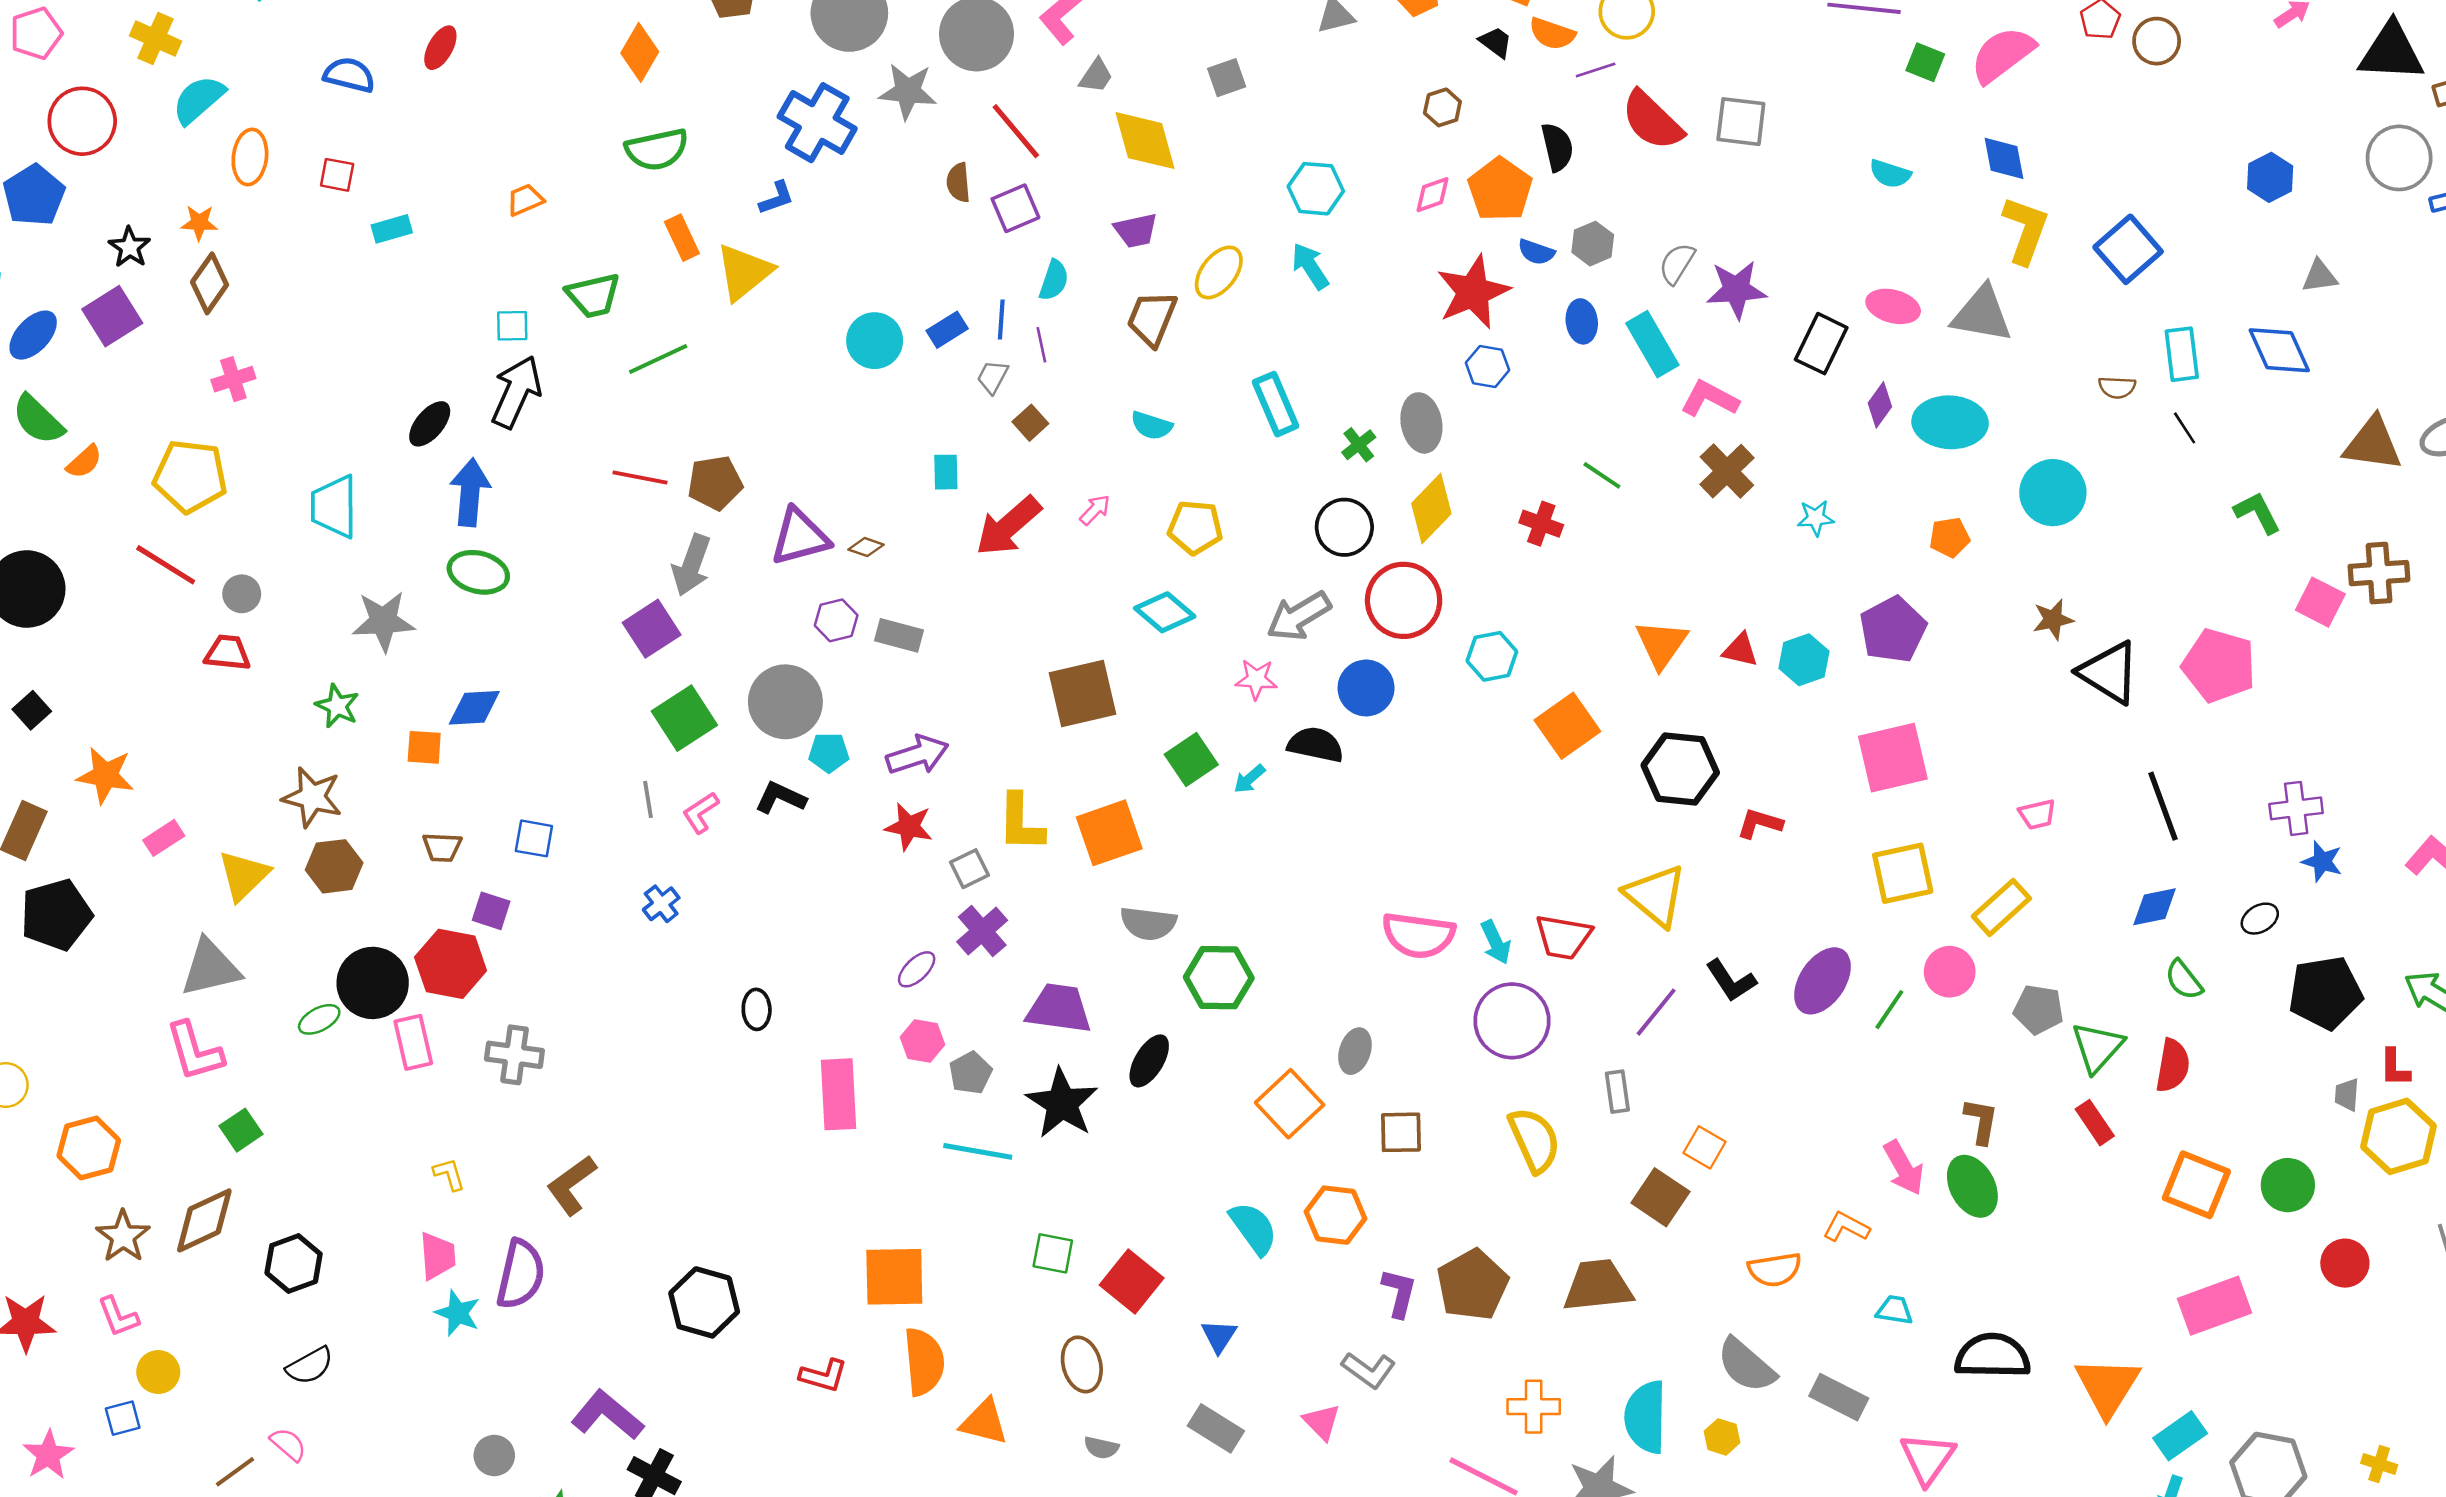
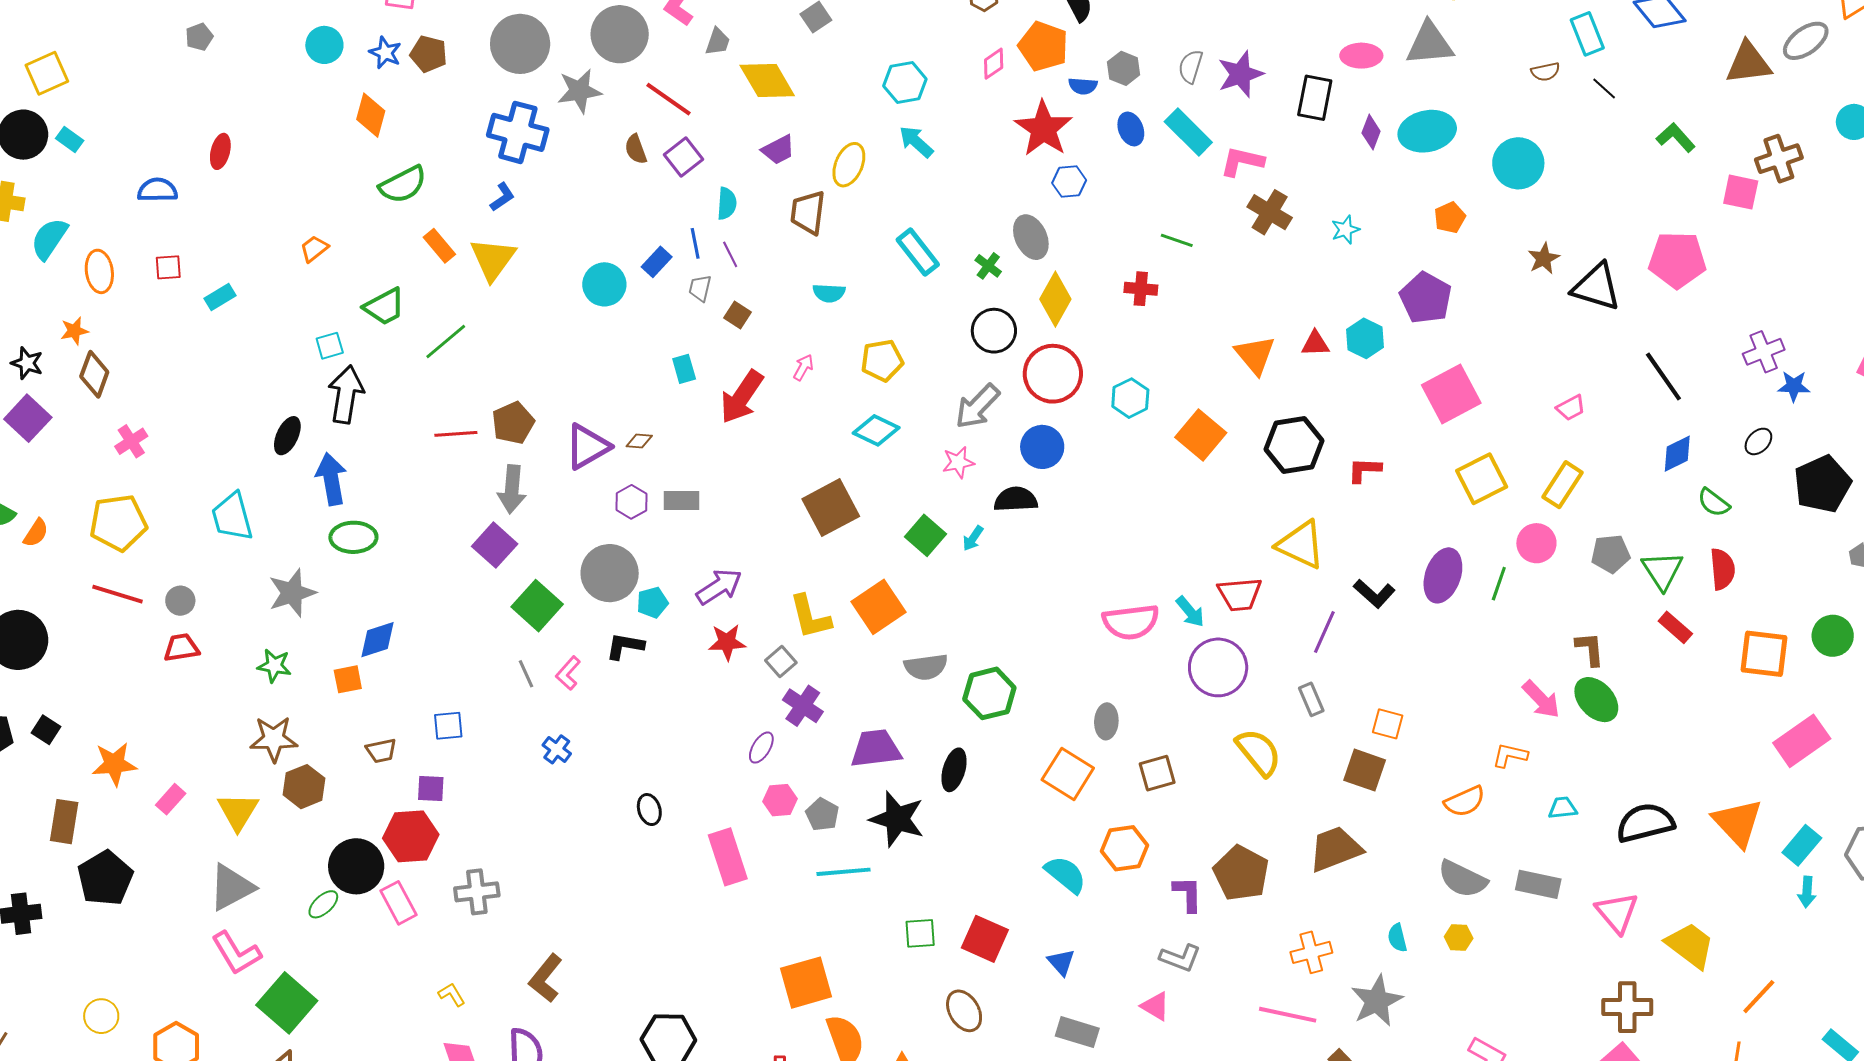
green square: (241, 1130) -> (287, 1003), size x1.8
cyan semicircle: (1646, 1417) -> (1397, 938), size x0.5

